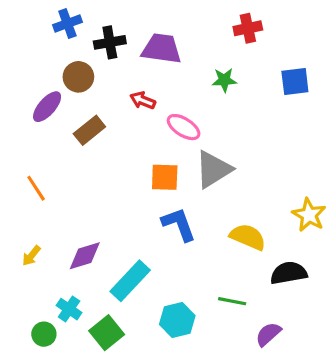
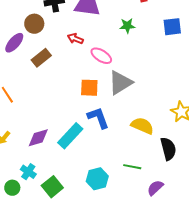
black semicircle: (289, 273) -> (168, 149), turned 85
cyan rectangle: (130, 281) -> (70, 136), moved

